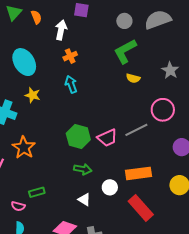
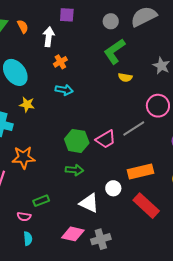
cyan arrow: (71, 84) -> (64, 90), turned 126
orange star: (24, 147) -> (24, 158), turned -30
green arrow: (83, 169) -> (74, 170), moved
white triangle: (84, 200) -> (89, 203), size x1.5

